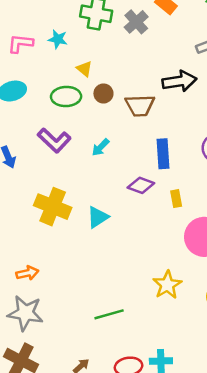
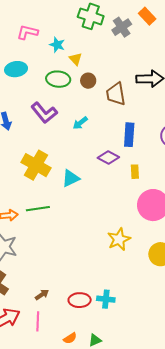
cyan star: (58, 39) -> (57, 45), moved
brown trapezoid: (140, 105) -> (116, 94), turned 75
green line: (109, 314) -> (38, 209), moved

